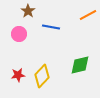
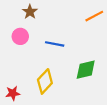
blue line: (51, 27) -> (55, 44), moved
red star: (18, 75) -> (13, 93), moved

